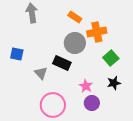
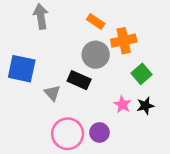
blue square: (17, 54) -> (22, 69), size x1.6
pink star: (86, 86) -> (122, 104), moved
purple circle: (92, 103) -> (99, 132), moved

